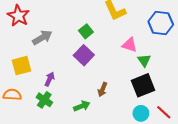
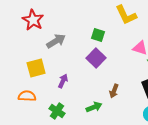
green square: (86, 31) -> (98, 35), turned -32
green cross: (44, 100) -> (57, 111), moved

